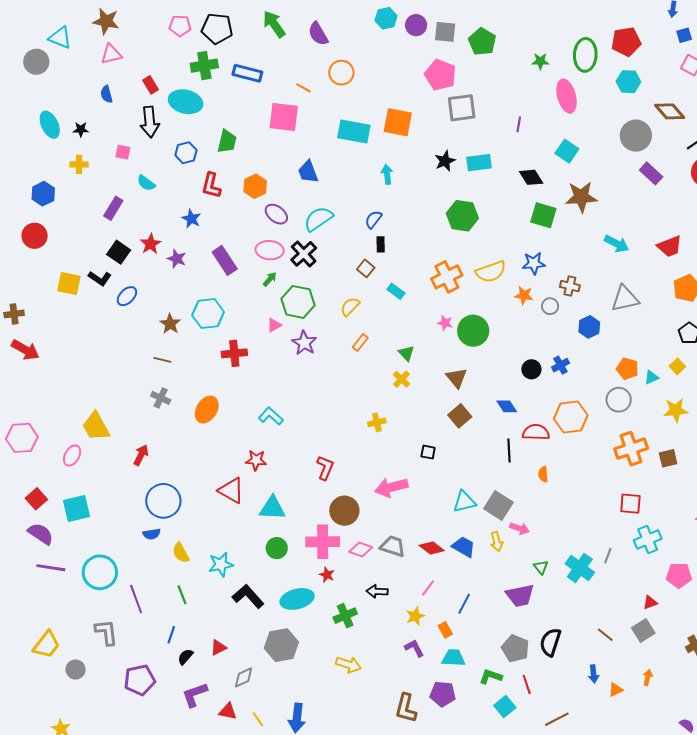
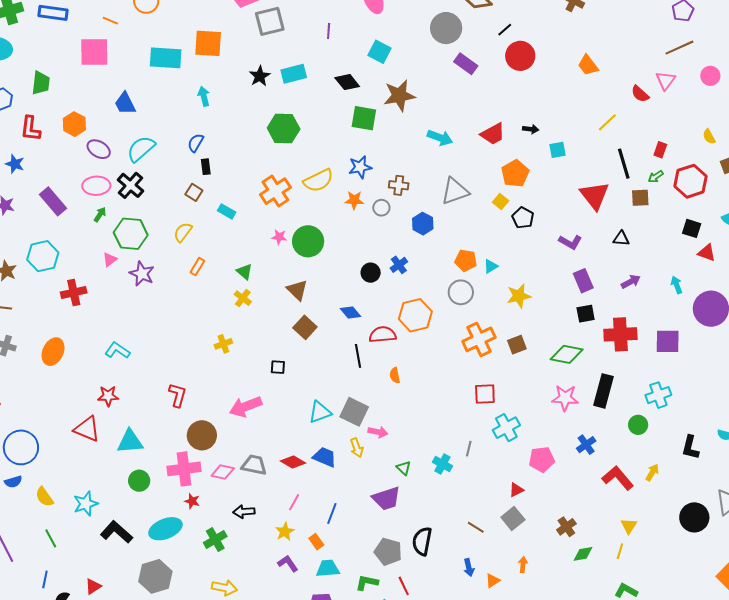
yellow square: (677, 366) -> (501, 202), moved
cyan cross: (580, 568) -> (442, 464), size x0.7

